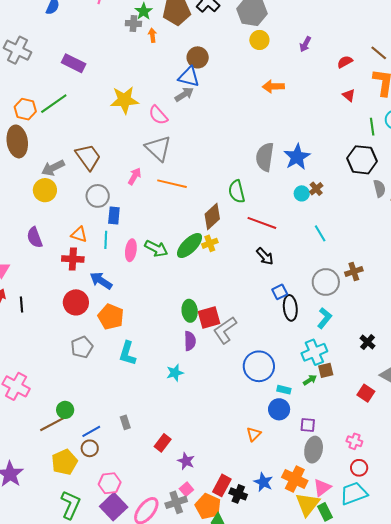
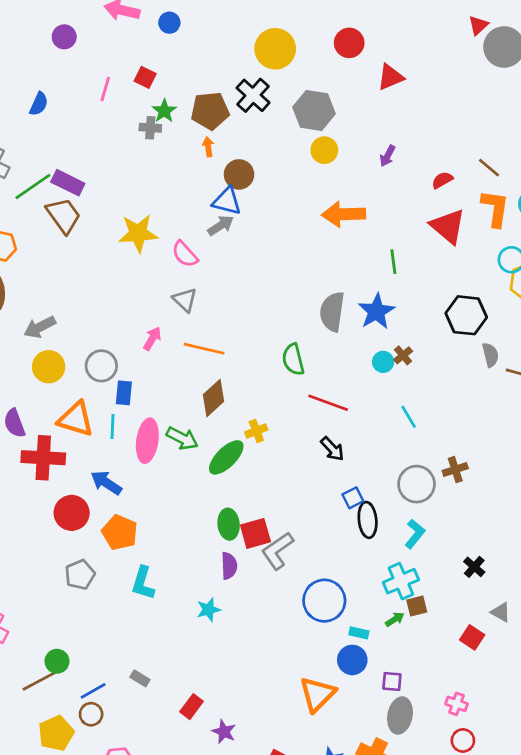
orange arrow: (152, 35) -> (208, 147), moved
orange arrow: (273, 86) -> (344, 214), size x1.4
red triangle: (349, 95) -> (448, 226), size x2.0
green line: (54, 104) -> (33, 187), moved
green line: (372, 127) -> (393, 262), moved
gray triangle: (158, 148) -> (185, 300), size x0.7
brown trapezoid: (88, 157) -> (63, 216), moved
yellow circle: (45, 190) -> (49, 367), moved
brown diamond: (212, 216) -> (214, 398), moved
orange triangle: (79, 234) -> (76, 419), size x1.6
green ellipse: (190, 246) -> (226, 457), moved
pink ellipse: (131, 250) -> (147, 441), size x1.4
red cross: (73, 259) -> (43, 458), moved, size x1.4
gray rectangle: (125, 422) -> (140, 678), turned -40
orange triangle: (254, 434) -> (317, 694), size x1.8

